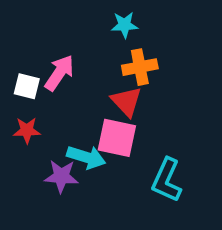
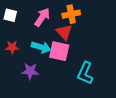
pink arrow: (59, 73) -> (42, 17), moved
white square: (27, 86) -> (10, 15), moved
cyan arrow: (86, 157) -> (41, 47), moved

